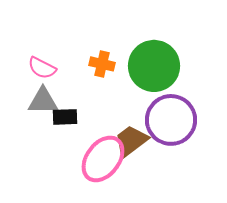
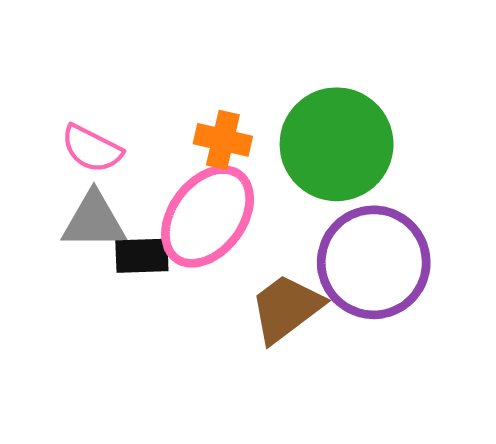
pink ellipse: (103, 159) -> (208, 216), moved

